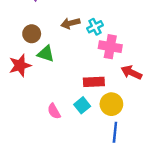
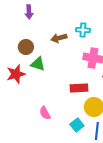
cyan cross: (95, 27) -> (83, 30), moved, turned 32
cyan square: (82, 105) -> (77, 125), moved

